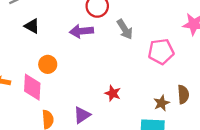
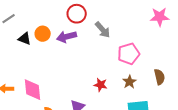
pink pentagon: (161, 52) -> (129, 54), moved
orange circle: (48, 64) -> (43, 34), moved
brown star: (162, 103) -> (129, 82), moved

